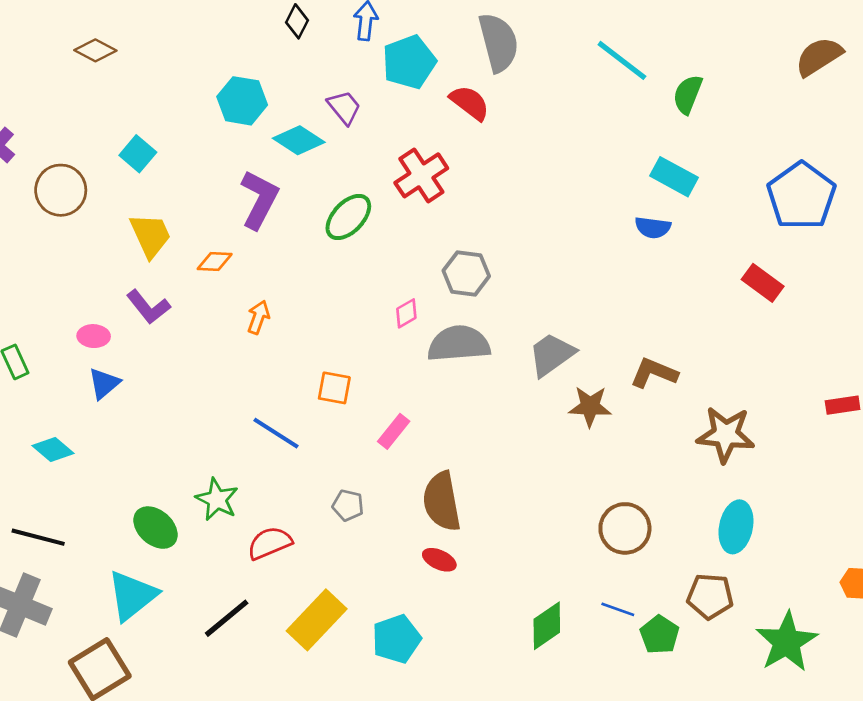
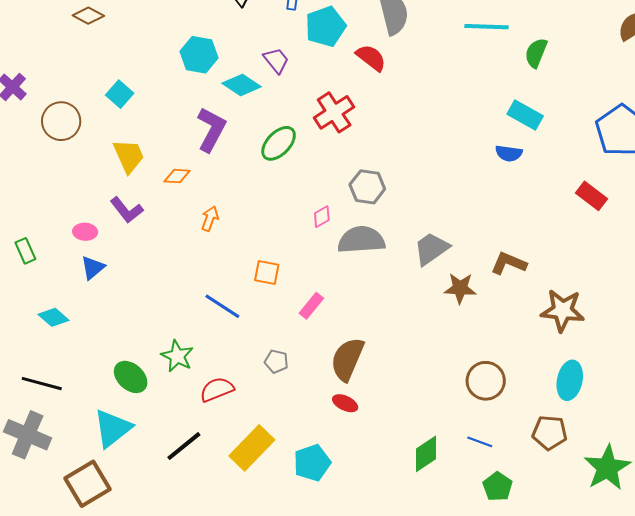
cyan line: (622, 60) -> (487, 27), turned -36
brown semicircle: (442, 502) -> (347, 359), turned 33
green pentagon: (659, 635) -> (498, 487), moved

